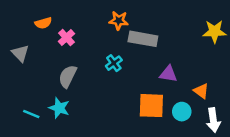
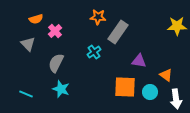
gray rectangle: (143, 39) -> (118, 32), turned -65
gray triangle: (20, 53) -> (28, 44), moved
cyan star: (59, 108) -> (61, 89), moved

